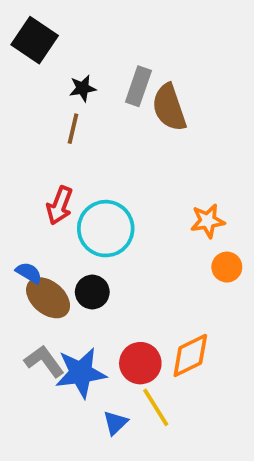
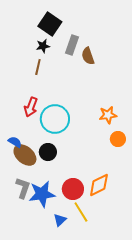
black square: (35, 40) -> (50, 24), moved
brown semicircle: (169, 107) -> (88, 56), size x0.7
gray L-shape: (44, 361) -> (23, 188), turned 55

